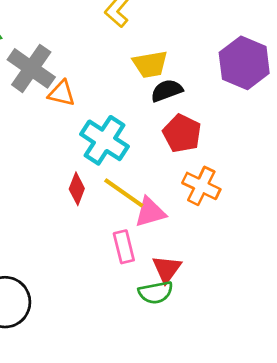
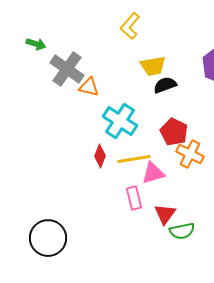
red pentagon: (182, 133) -> (174, 132), moved
yellow line: (124, 193) -> (134, 159), turned -44
green semicircle: (156, 292) -> (182, 231), moved

